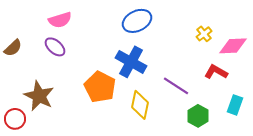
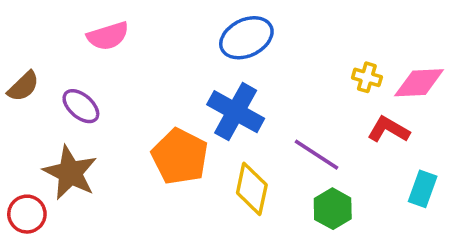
yellow cross: (204, 34) -> (367, 77), moved, turned -35
purple ellipse: (55, 47) -> (81, 106), moved
green hexagon: (198, 116) -> (333, 209), moved

